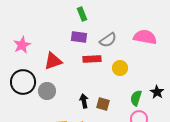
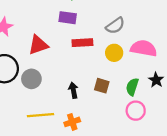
pink semicircle: (145, 37) -> (144, 48), moved
gray semicircle: (108, 40) -> (115, 26), moved
brown square: (103, 104) -> (102, 86), moved

